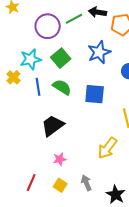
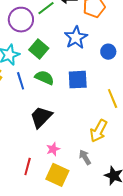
red line: (31, 183) -> (28, 167), moved
gray arrow: (86, 183) -> (85, 157), moved
yellow square: (60, 185) -> (57, 175), size x1.6

